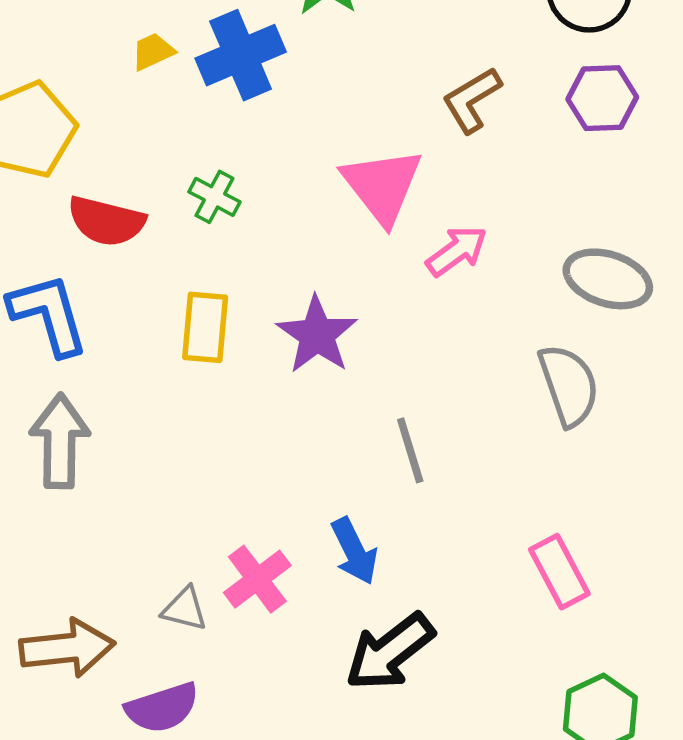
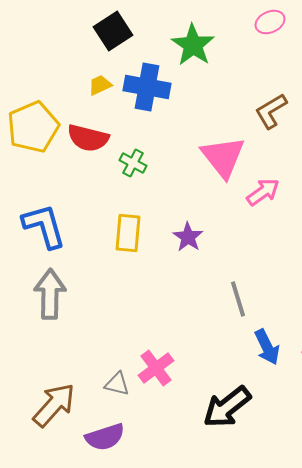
blue cross: (241, 55) -> (147, 87), turned 33
red semicircle: (106, 221) -> (88, 138), moved
purple star: (317, 335) -> (188, 237), size x0.7
blue arrow: (354, 551) -> (267, 347), moved
brown arrow: (67, 648) -> (54, 405), turned -42

